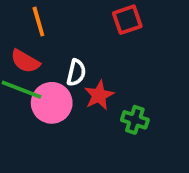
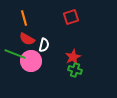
red semicircle: (25, 61) -> (27, 39), moved
red star: (99, 95) -> (73, 57), moved

